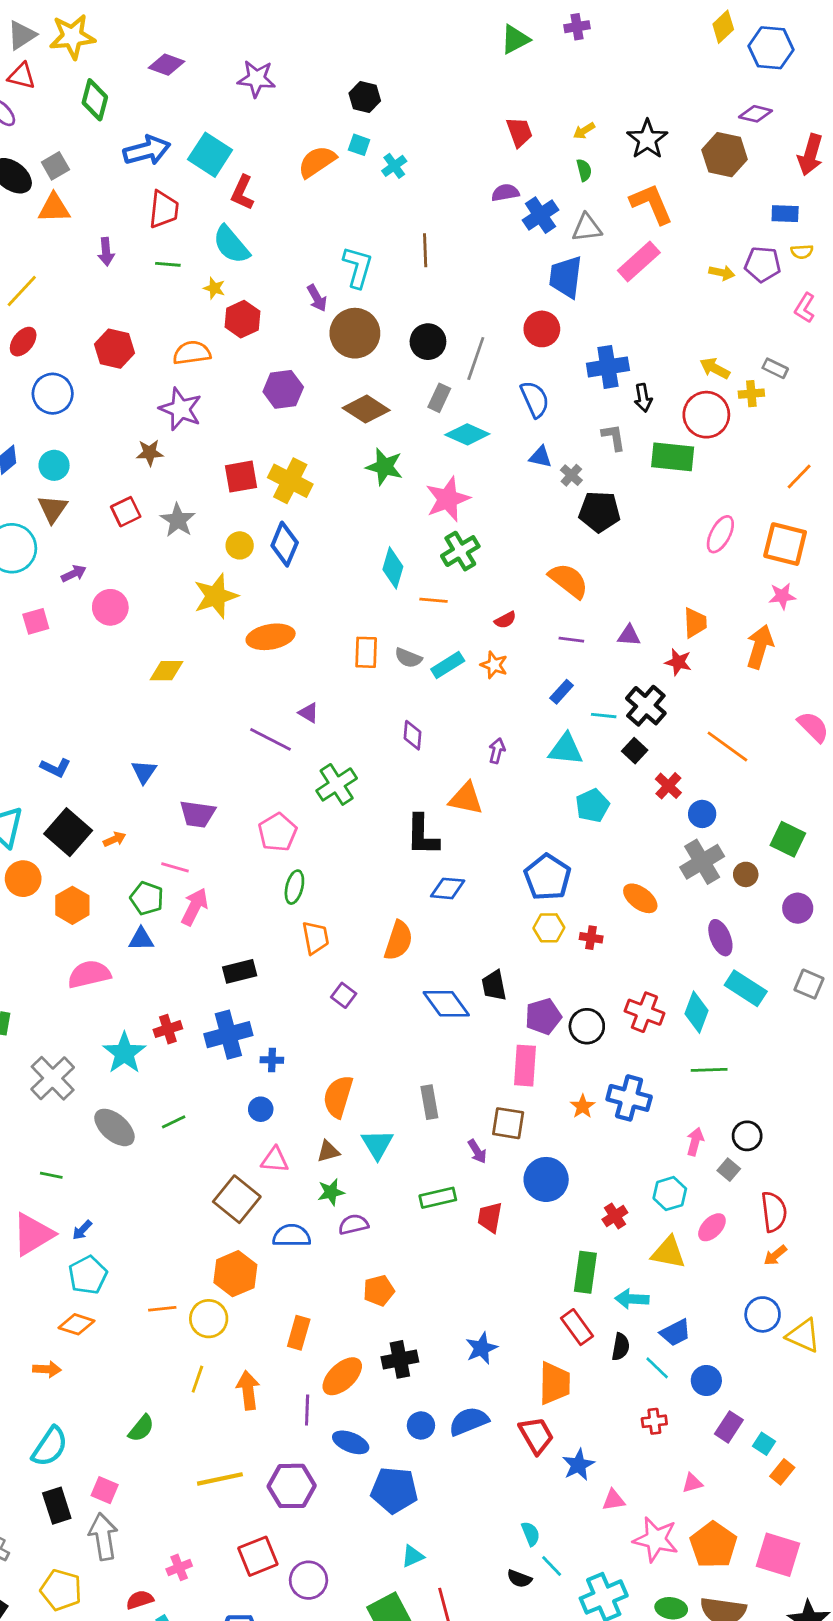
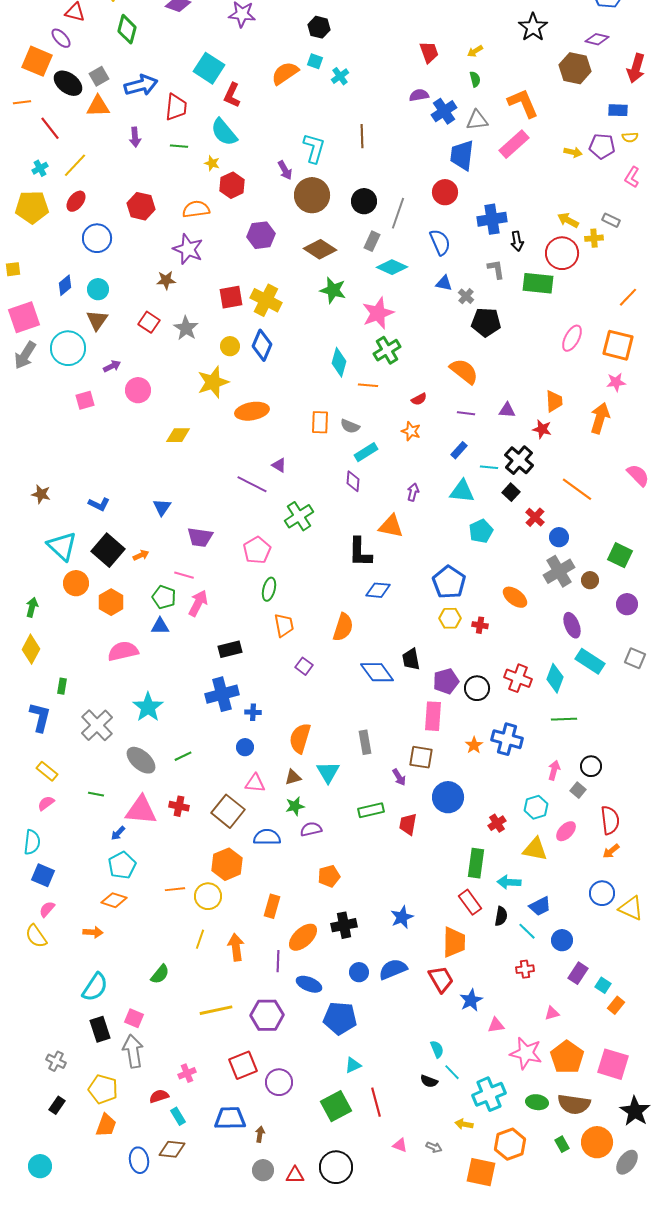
black star: (647, 139) -> (533, 27), moved
blue arrow: (147, 150) -> (141, 85), moved
red square: (126, 512) -> (149, 322), turned -30
cyan rectangle: (448, 665) -> (366, 452), moved
red cross: (168, 1029) -> (179, 806), moved, turned 30
pink triangle: (33, 1234) -> (141, 810), moved, turned 36

